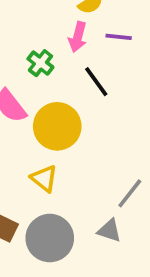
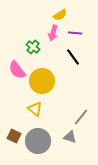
black line: (96, 82) -> (73, 57), moved

